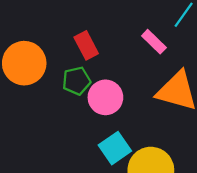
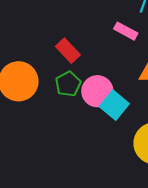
cyan square: (115, 148) -> (114, 105), moved

